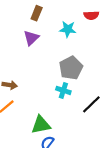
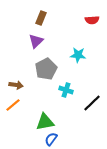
cyan star: (68, 29) -> (78, 55), moved
gray pentagon: (71, 68) -> (46, 69), moved

